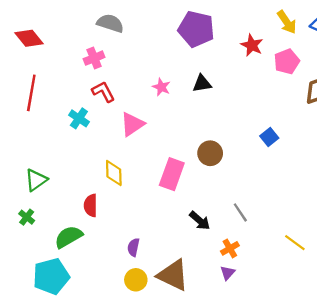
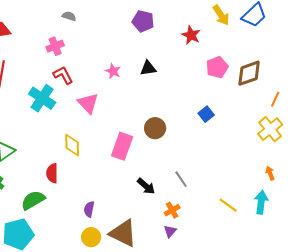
gray semicircle: (110, 23) -> (69, 16), size x0.6
purple pentagon: (196, 29) -> (143, 21), size x0.7
pink pentagon: (287, 62) -> (217, 67), moved
cyan cross: (79, 118) -> (42, 98), size x1.5
pink triangle: (132, 124) -> (88, 103), turned -40

